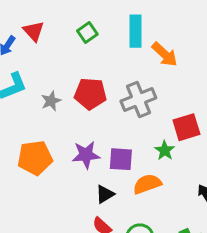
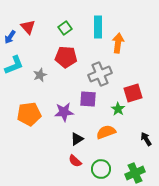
orange arrow: (165, 54) -> (118, 43), turned -126
red pentagon: (90, 94) -> (66, 57), moved
purple square: (121, 159) -> (88, 99), moved

